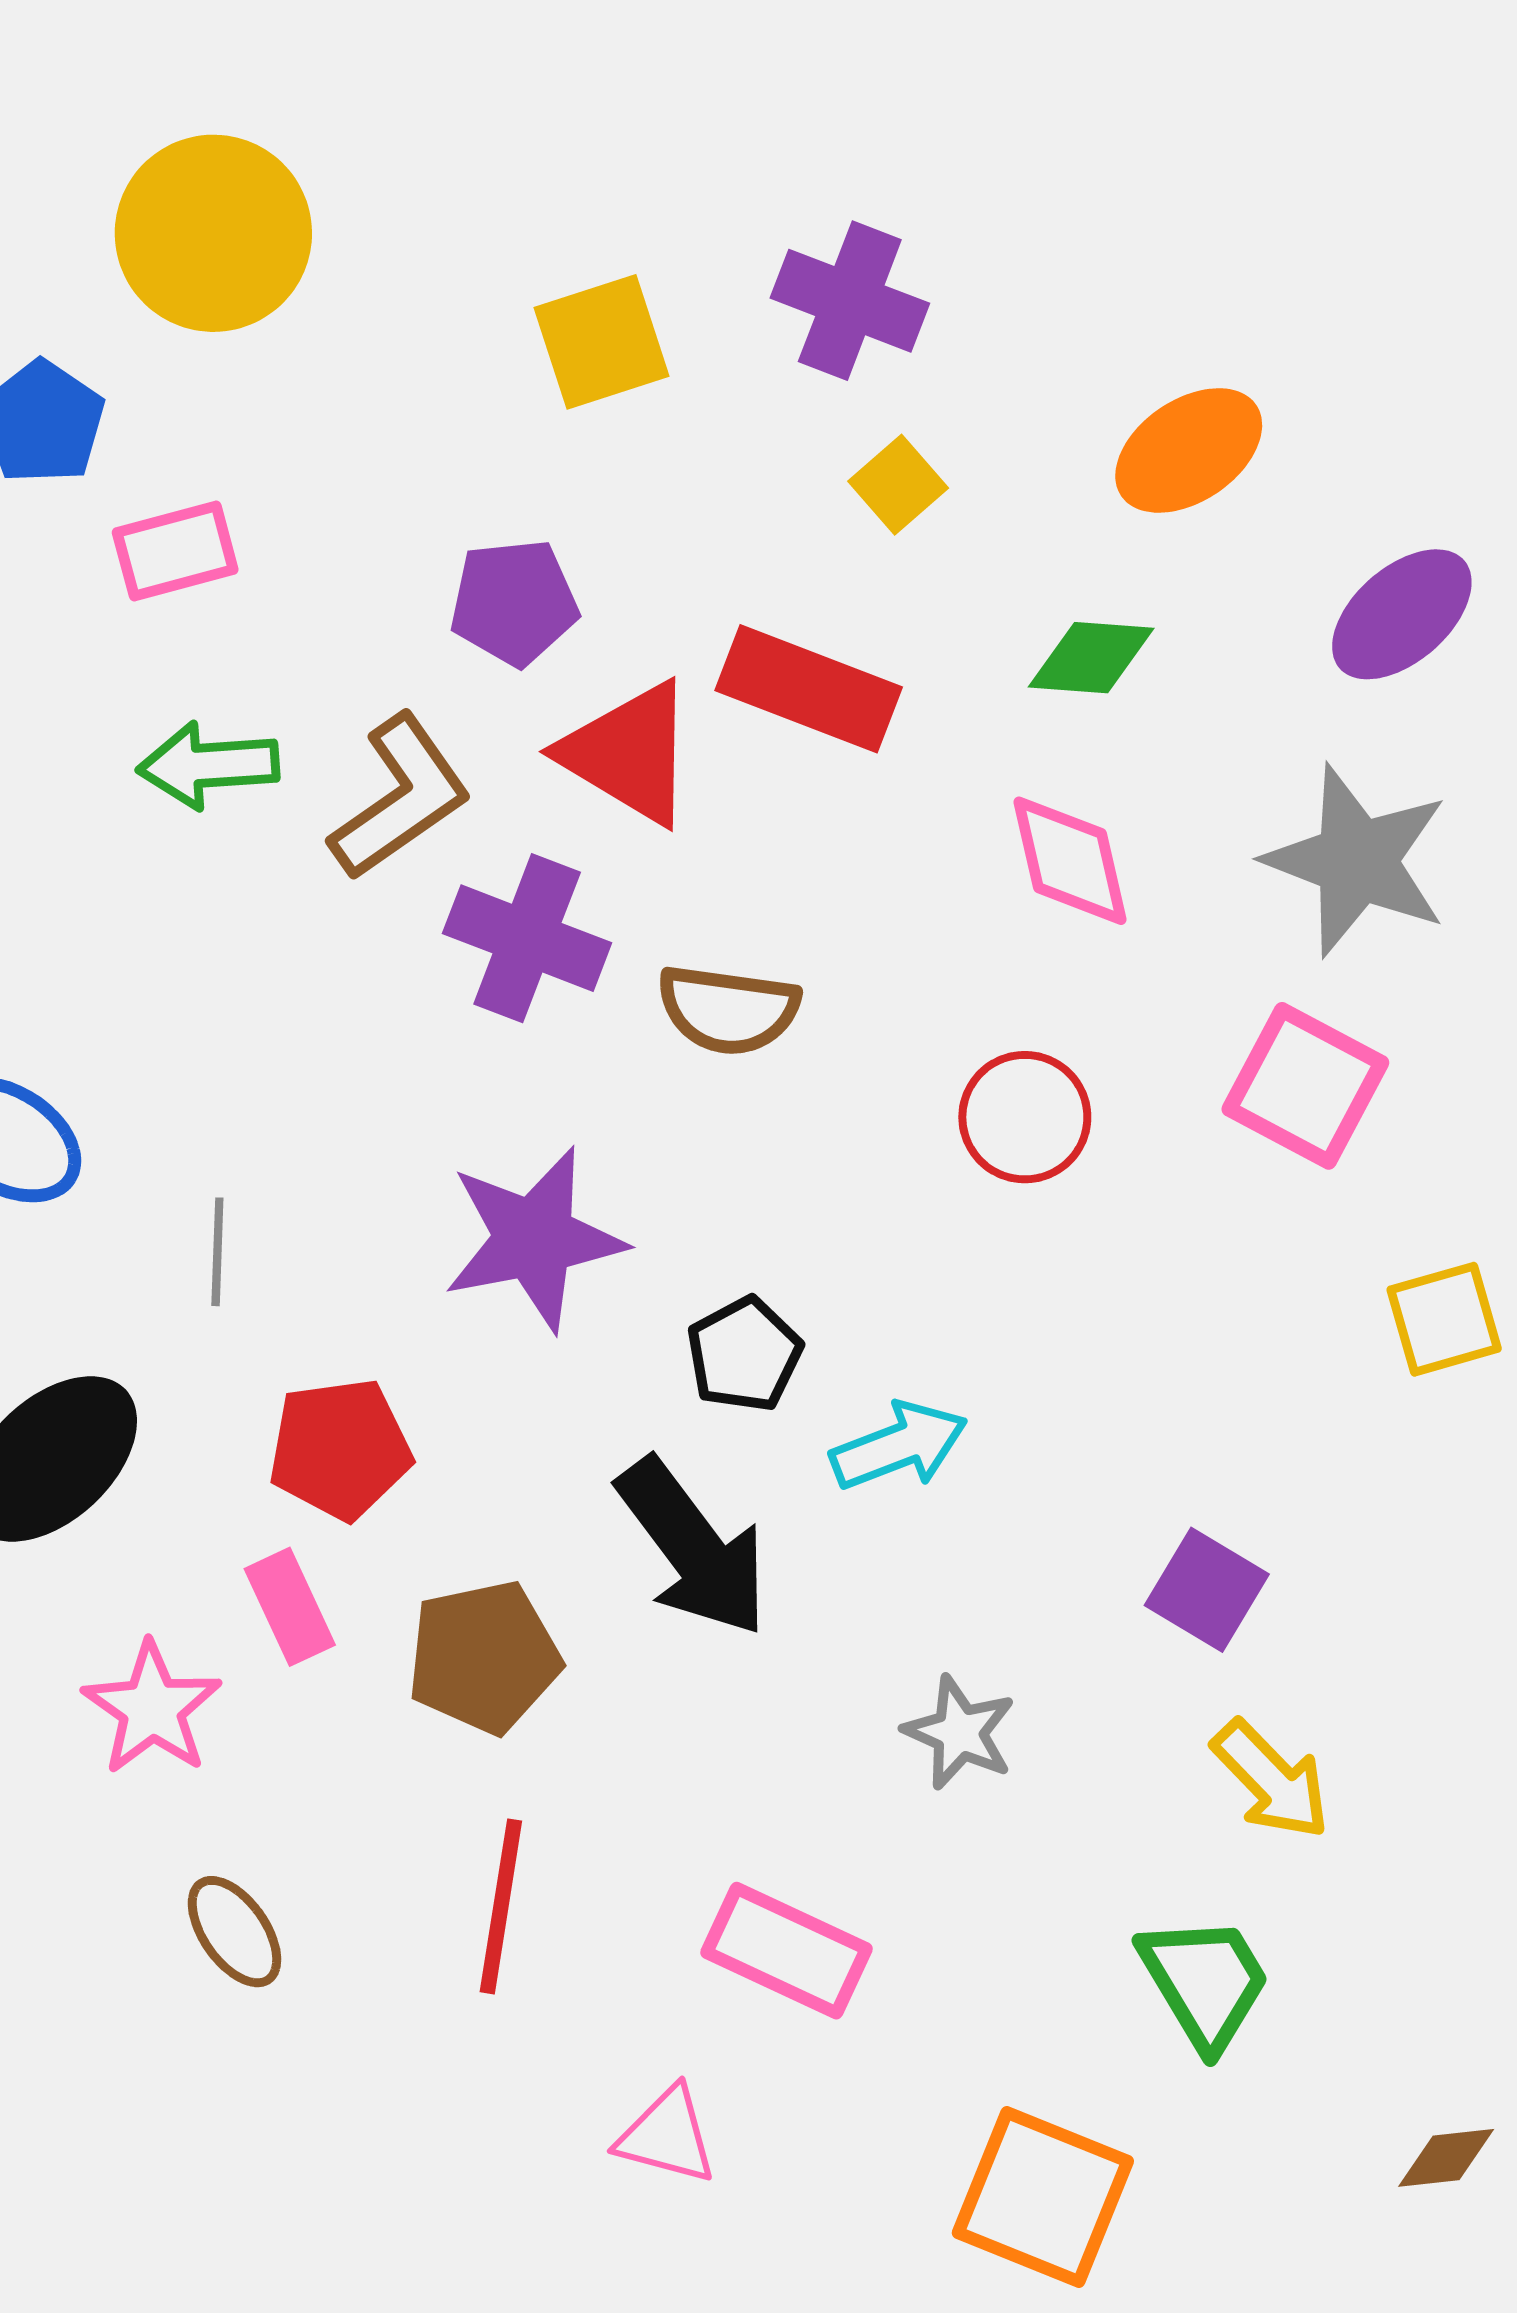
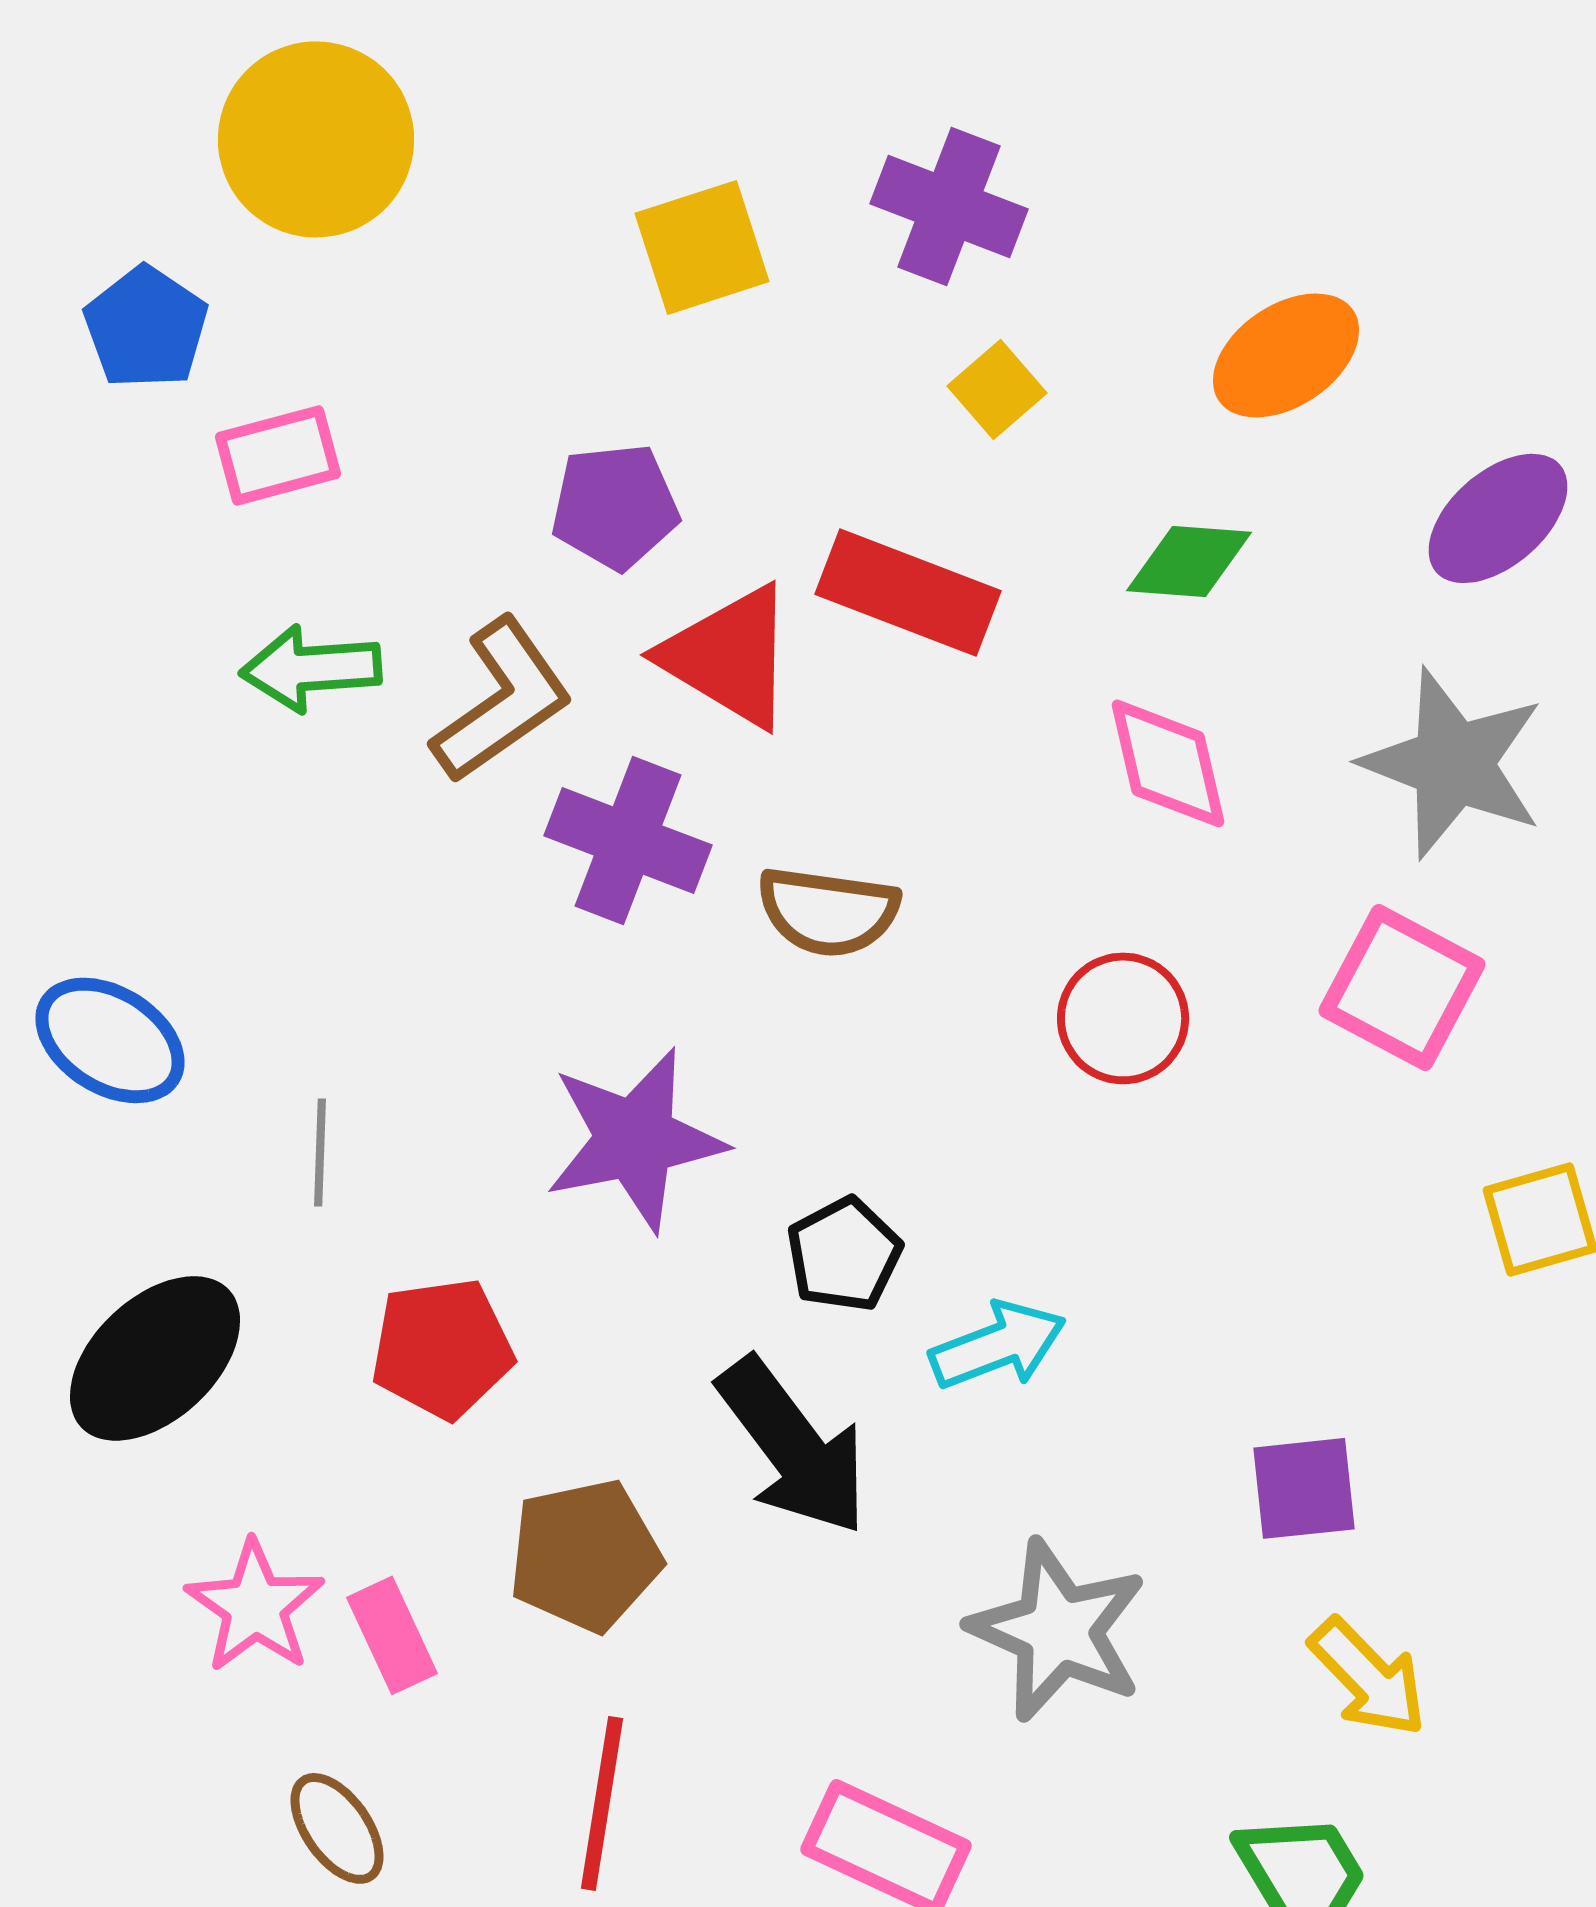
purple square: (1207, 1590) -> (1304, 1488), turned -37
pink rectangle: (290, 1607) -> (392, 1635), moved
gray star: (959, 1732) -> (1058, 1630), size x1.6

